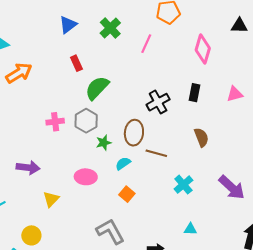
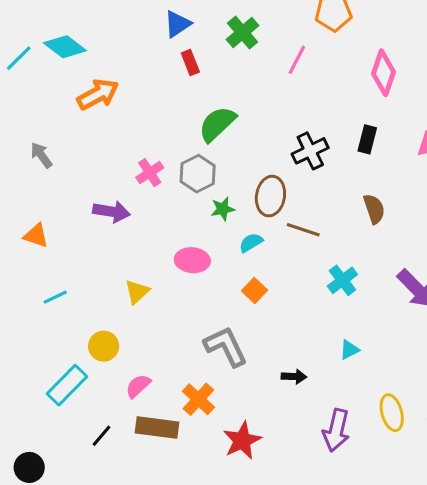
red rectangle: (76, 63) -> (190, 62), moved
pink cross: (55, 122) -> (150, 173), turned -30
purple arrow: (28, 168) -> (111, 212), moved
cyan triangle: (190, 229) -> (349, 350), turned -32

